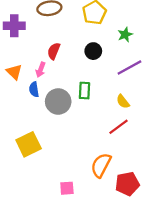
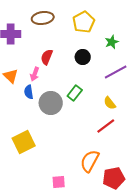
green rectangle: (84, 91) -> (75, 93), turned 35

